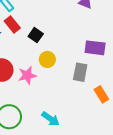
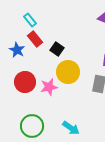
yellow circle: (47, 59) -> (68, 72), size x1.5

